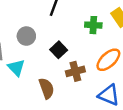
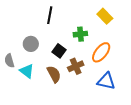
green cross: (93, 25) -> (80, 34), moved
brown semicircle: (46, 88) -> (54, 74), moved

